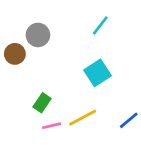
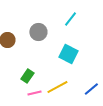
gray circle: (38, 35) -> (38, 32), moved
cyan square: (98, 73) -> (68, 54), turned -30

